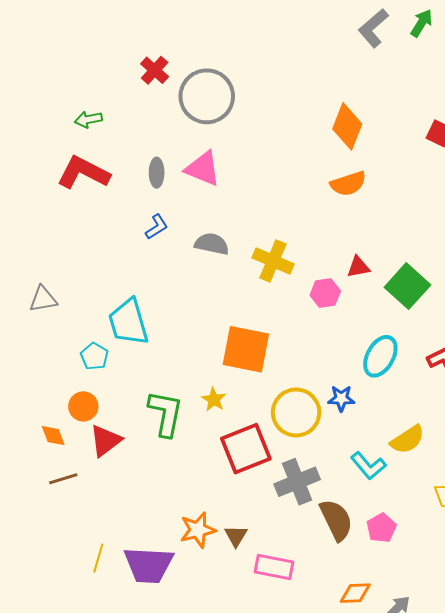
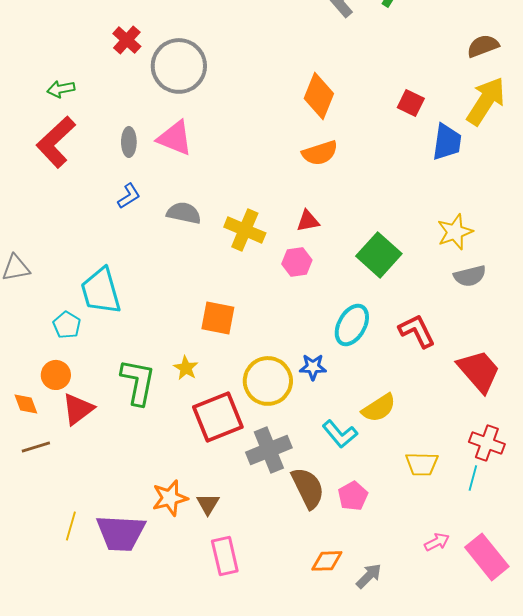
red L-shape: (83, 173) -> (56, 142), turned -70
red triangle: (358, 267) -> (308, 221), moved
orange square: (246, 349) -> (218, 318), size x0.7
pink rectangle: (274, 567) -> (225, 556), moved, turned 66

